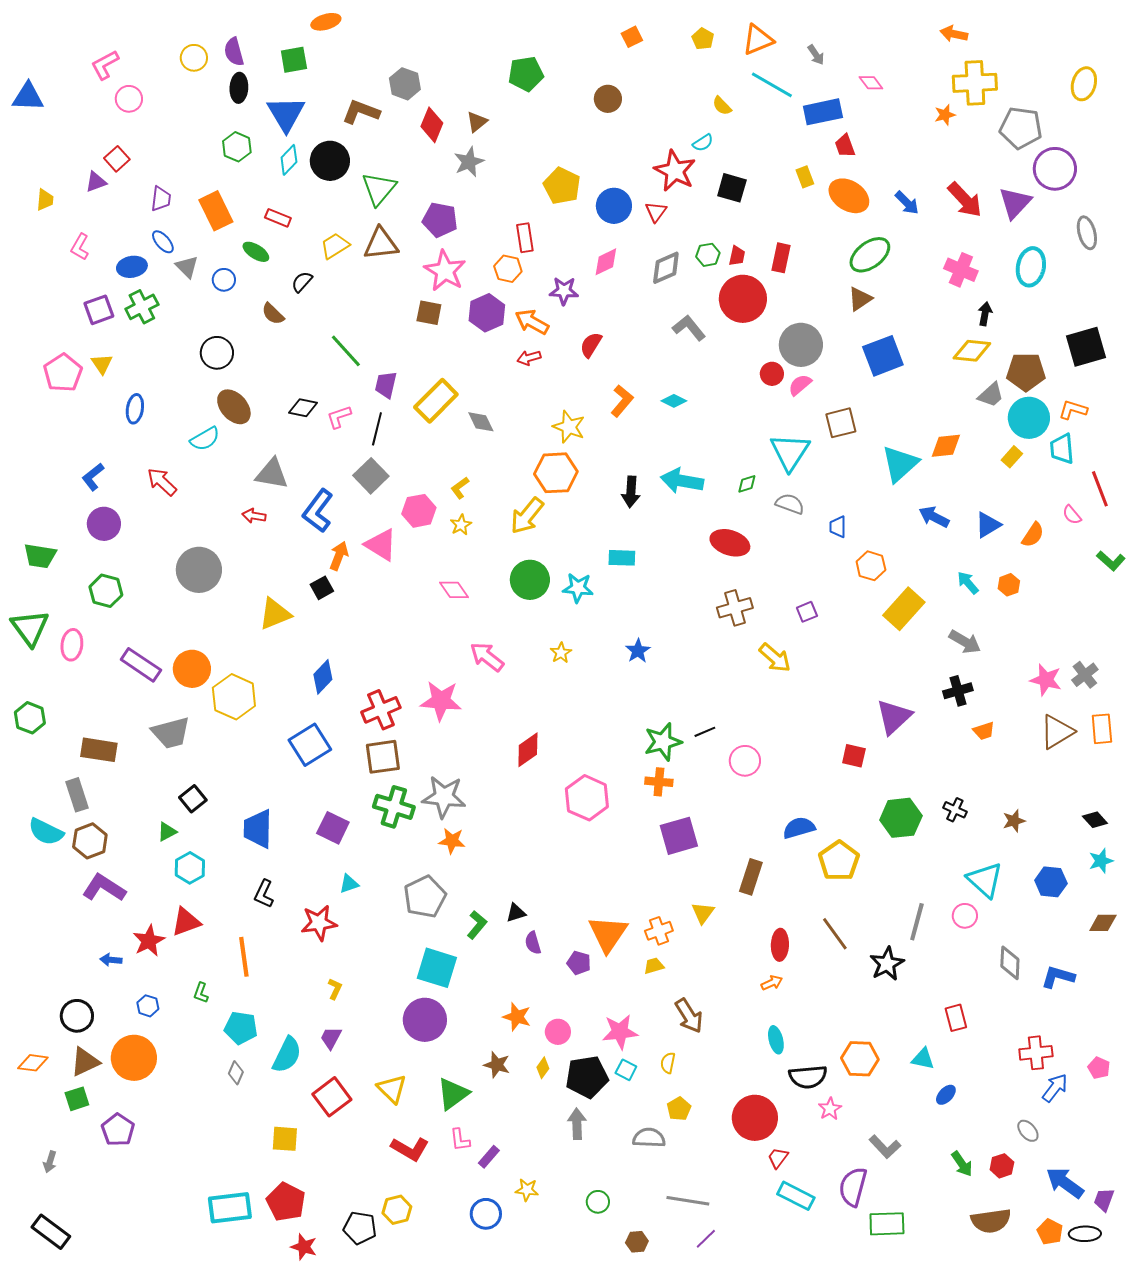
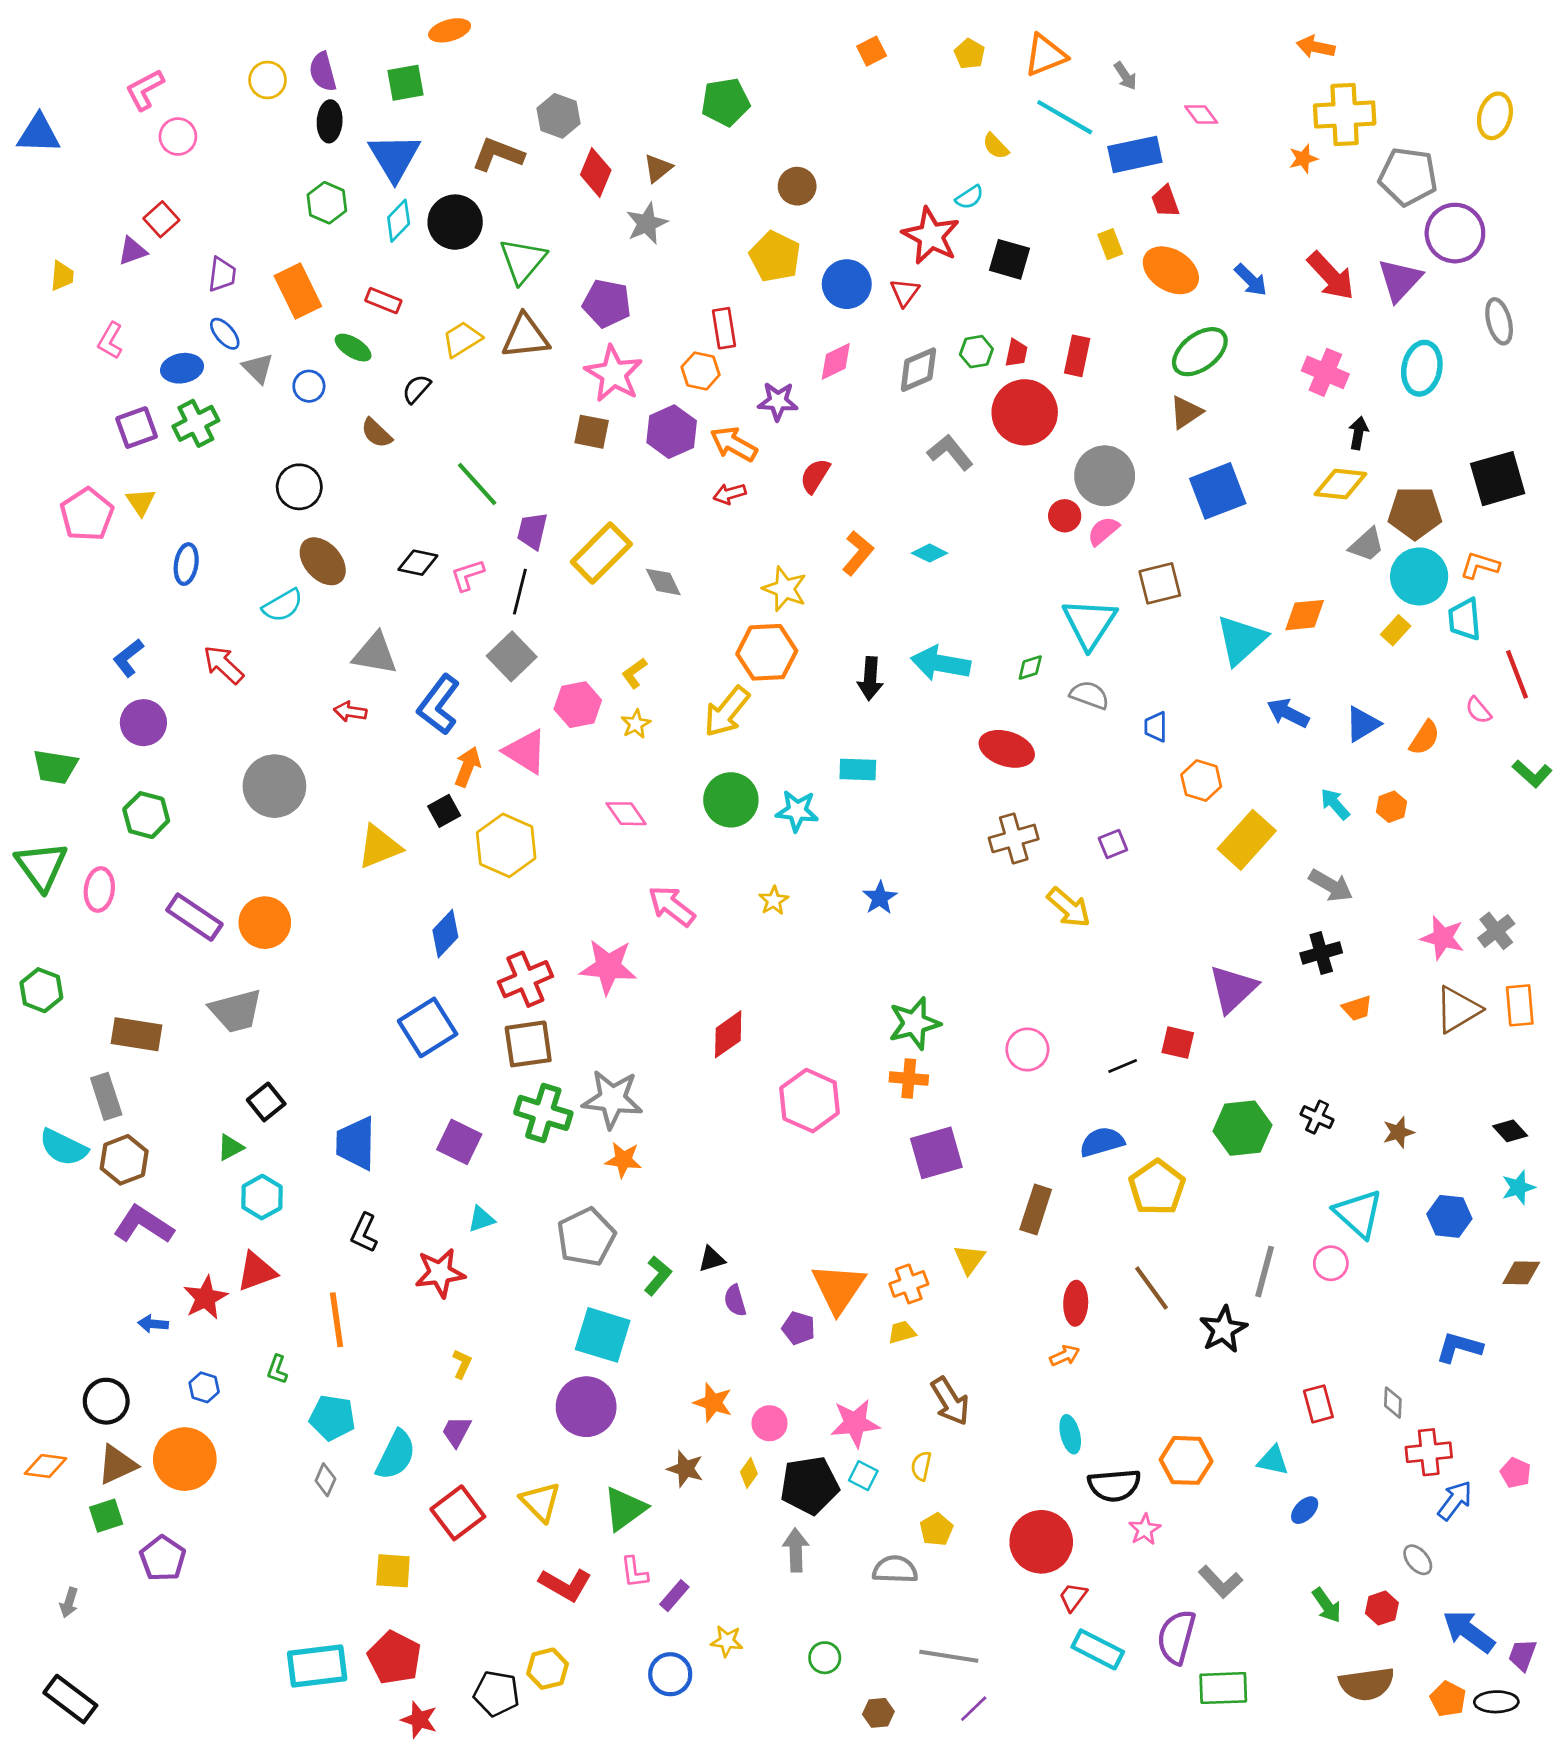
brown circle: (608, 99) -> (797, 186), moved
yellow hexagon: (234, 697) -> (506, 845), moved
black line: (705, 732) -> (1123, 1066), moved
gray diamond: (1010, 963) -> (1393, 1403), moved, size x0.7

